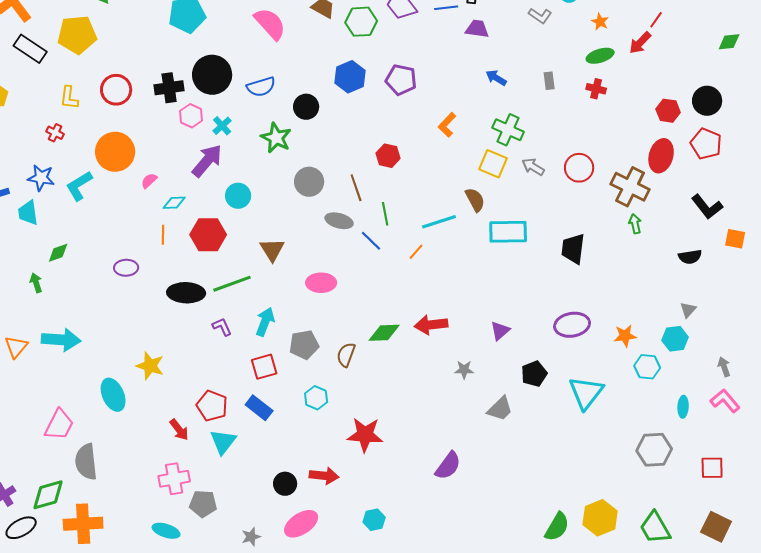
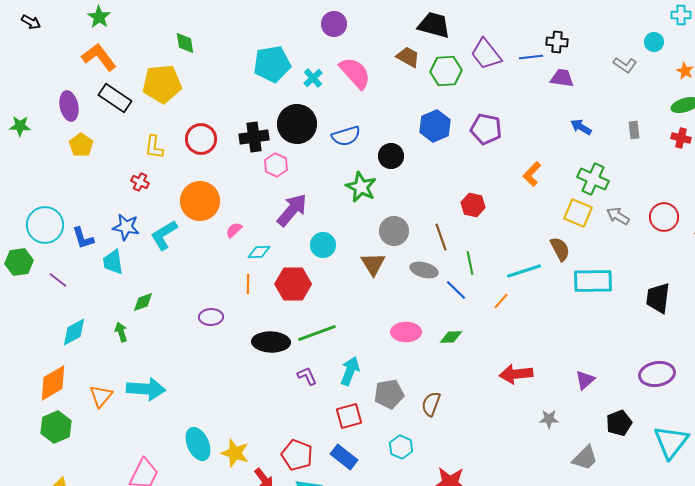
cyan cross: (222, 126) -> (313, 78), moved
brown triangle: (272, 250) -> (373, 264), moved
green diamond: (384, 333) -> (451, 337), moved, size x0.7
yellow star: (150, 366) -> (235, 453), moved

